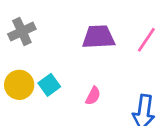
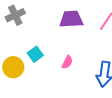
yellow circle: (19, 85) -> (13, 67), moved

